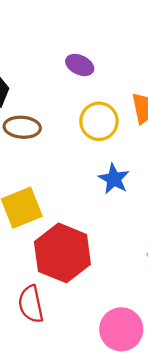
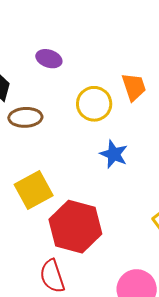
purple ellipse: (80, 65) -> (49, 59), moved

